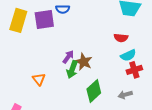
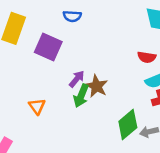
purple square: (44, 20) -> (48, 47), moved, turned 30
green diamond: (94, 91) -> (128, 125), moved

